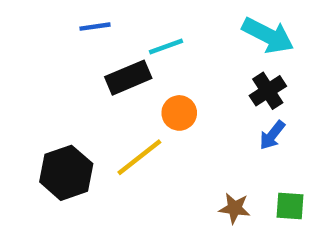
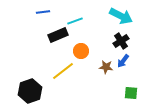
black hexagon: (66, 173) -> (30, 91), moved
brown star: (235, 208) -> (106, 67), moved

